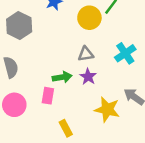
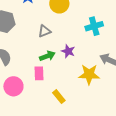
cyan cross: (125, 53) -> (94, 26), turned 30
gray triangle: (86, 54) -> (44, 31), moved

